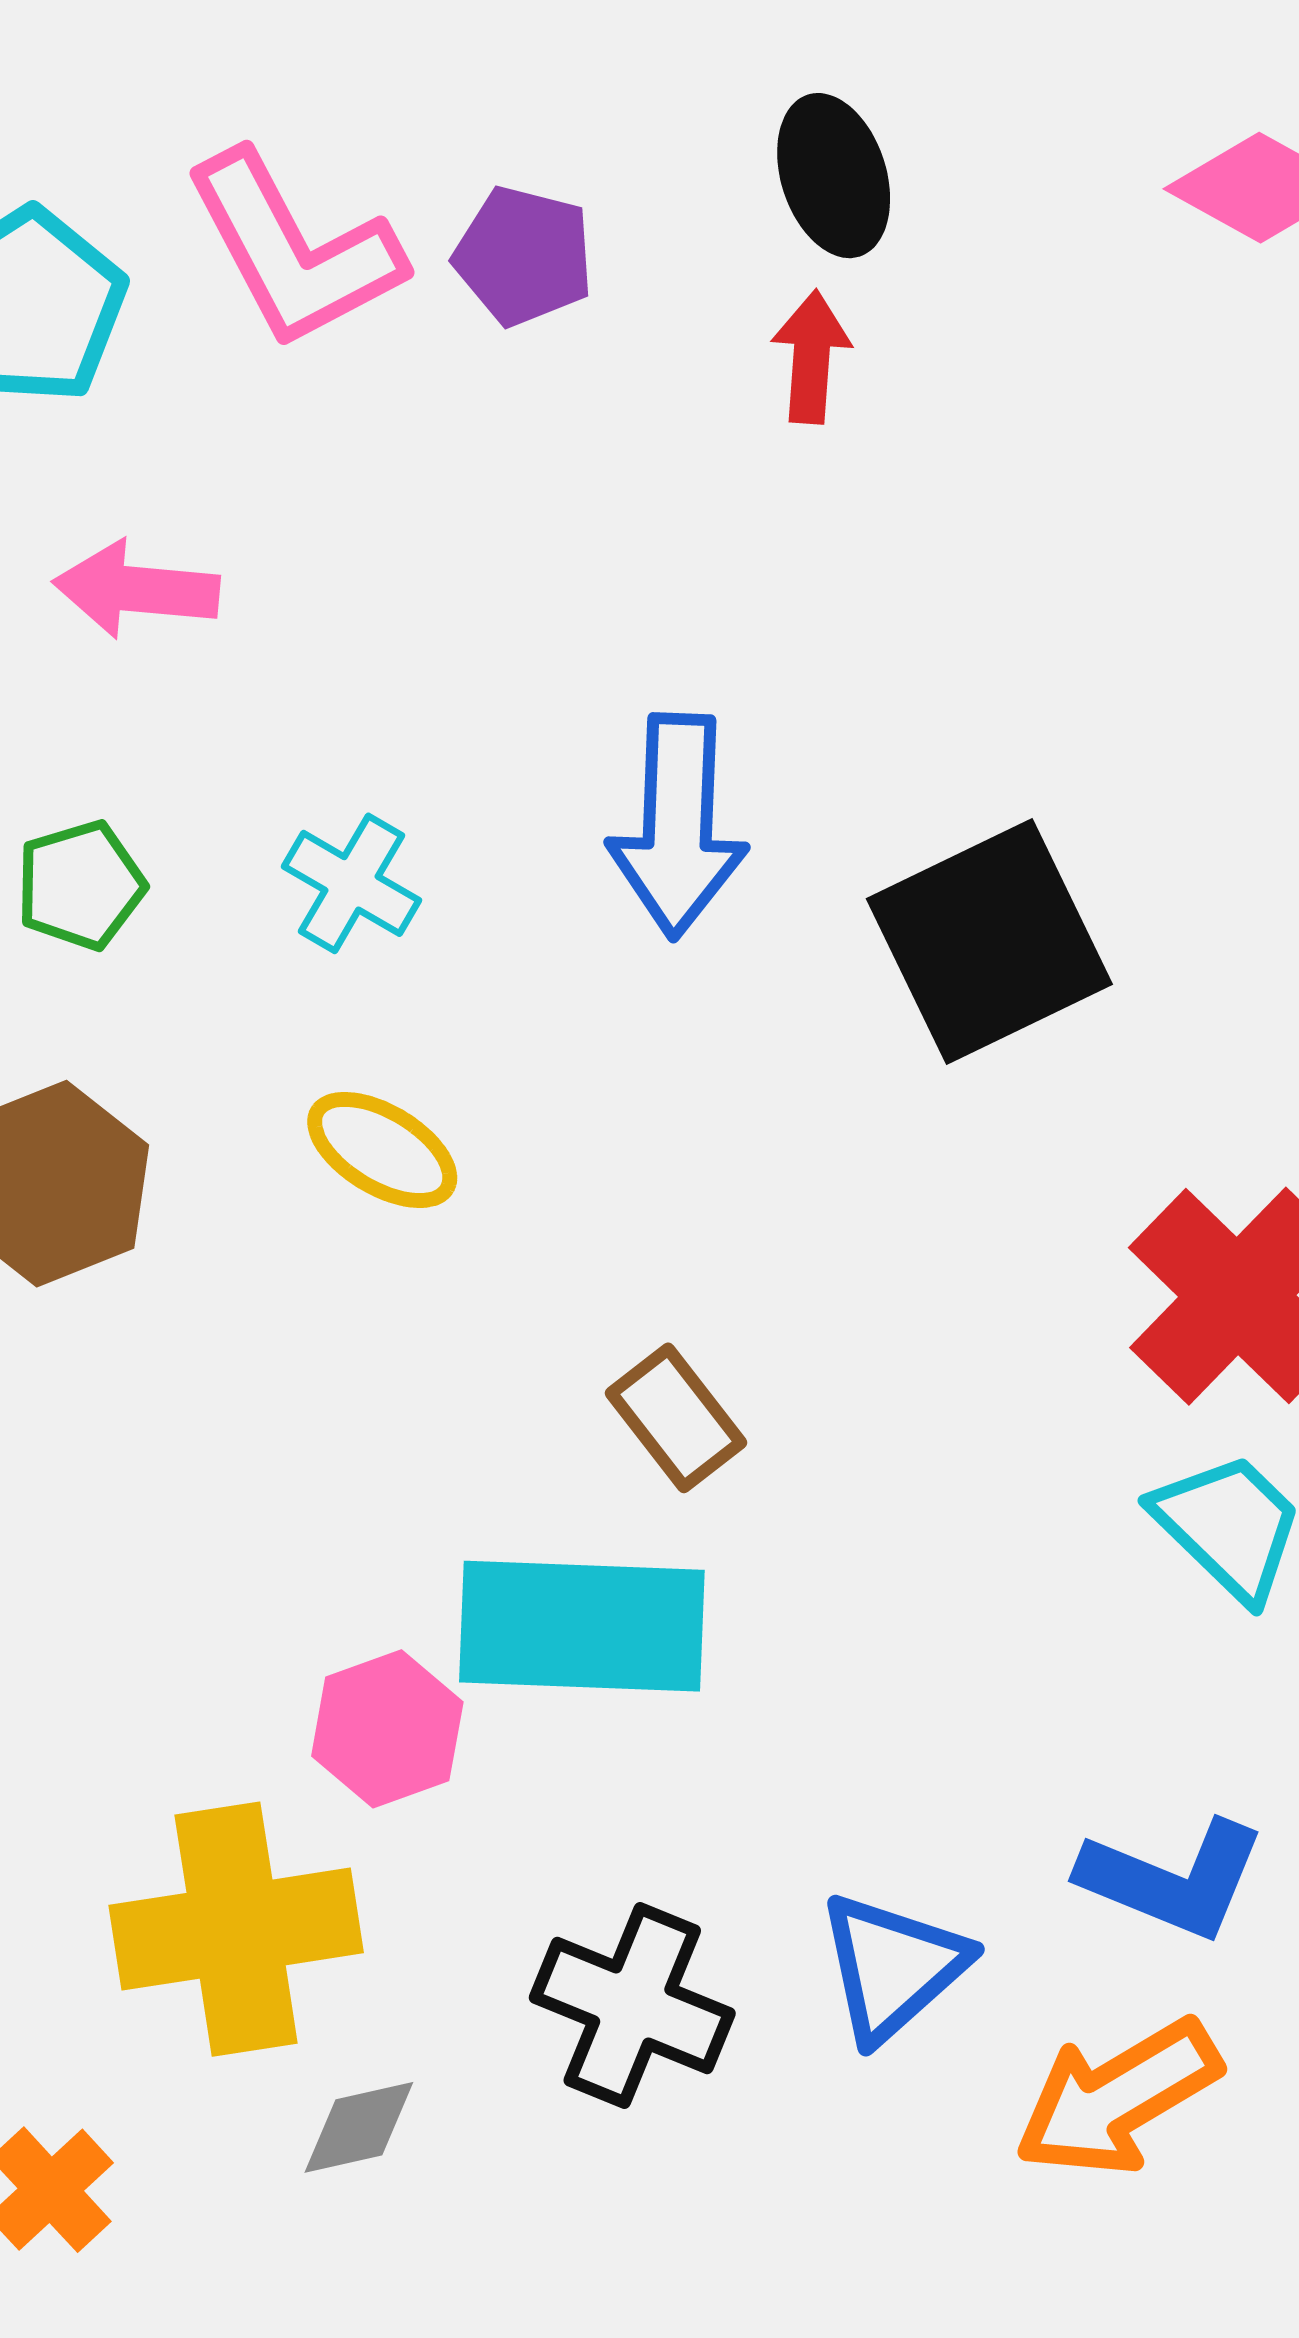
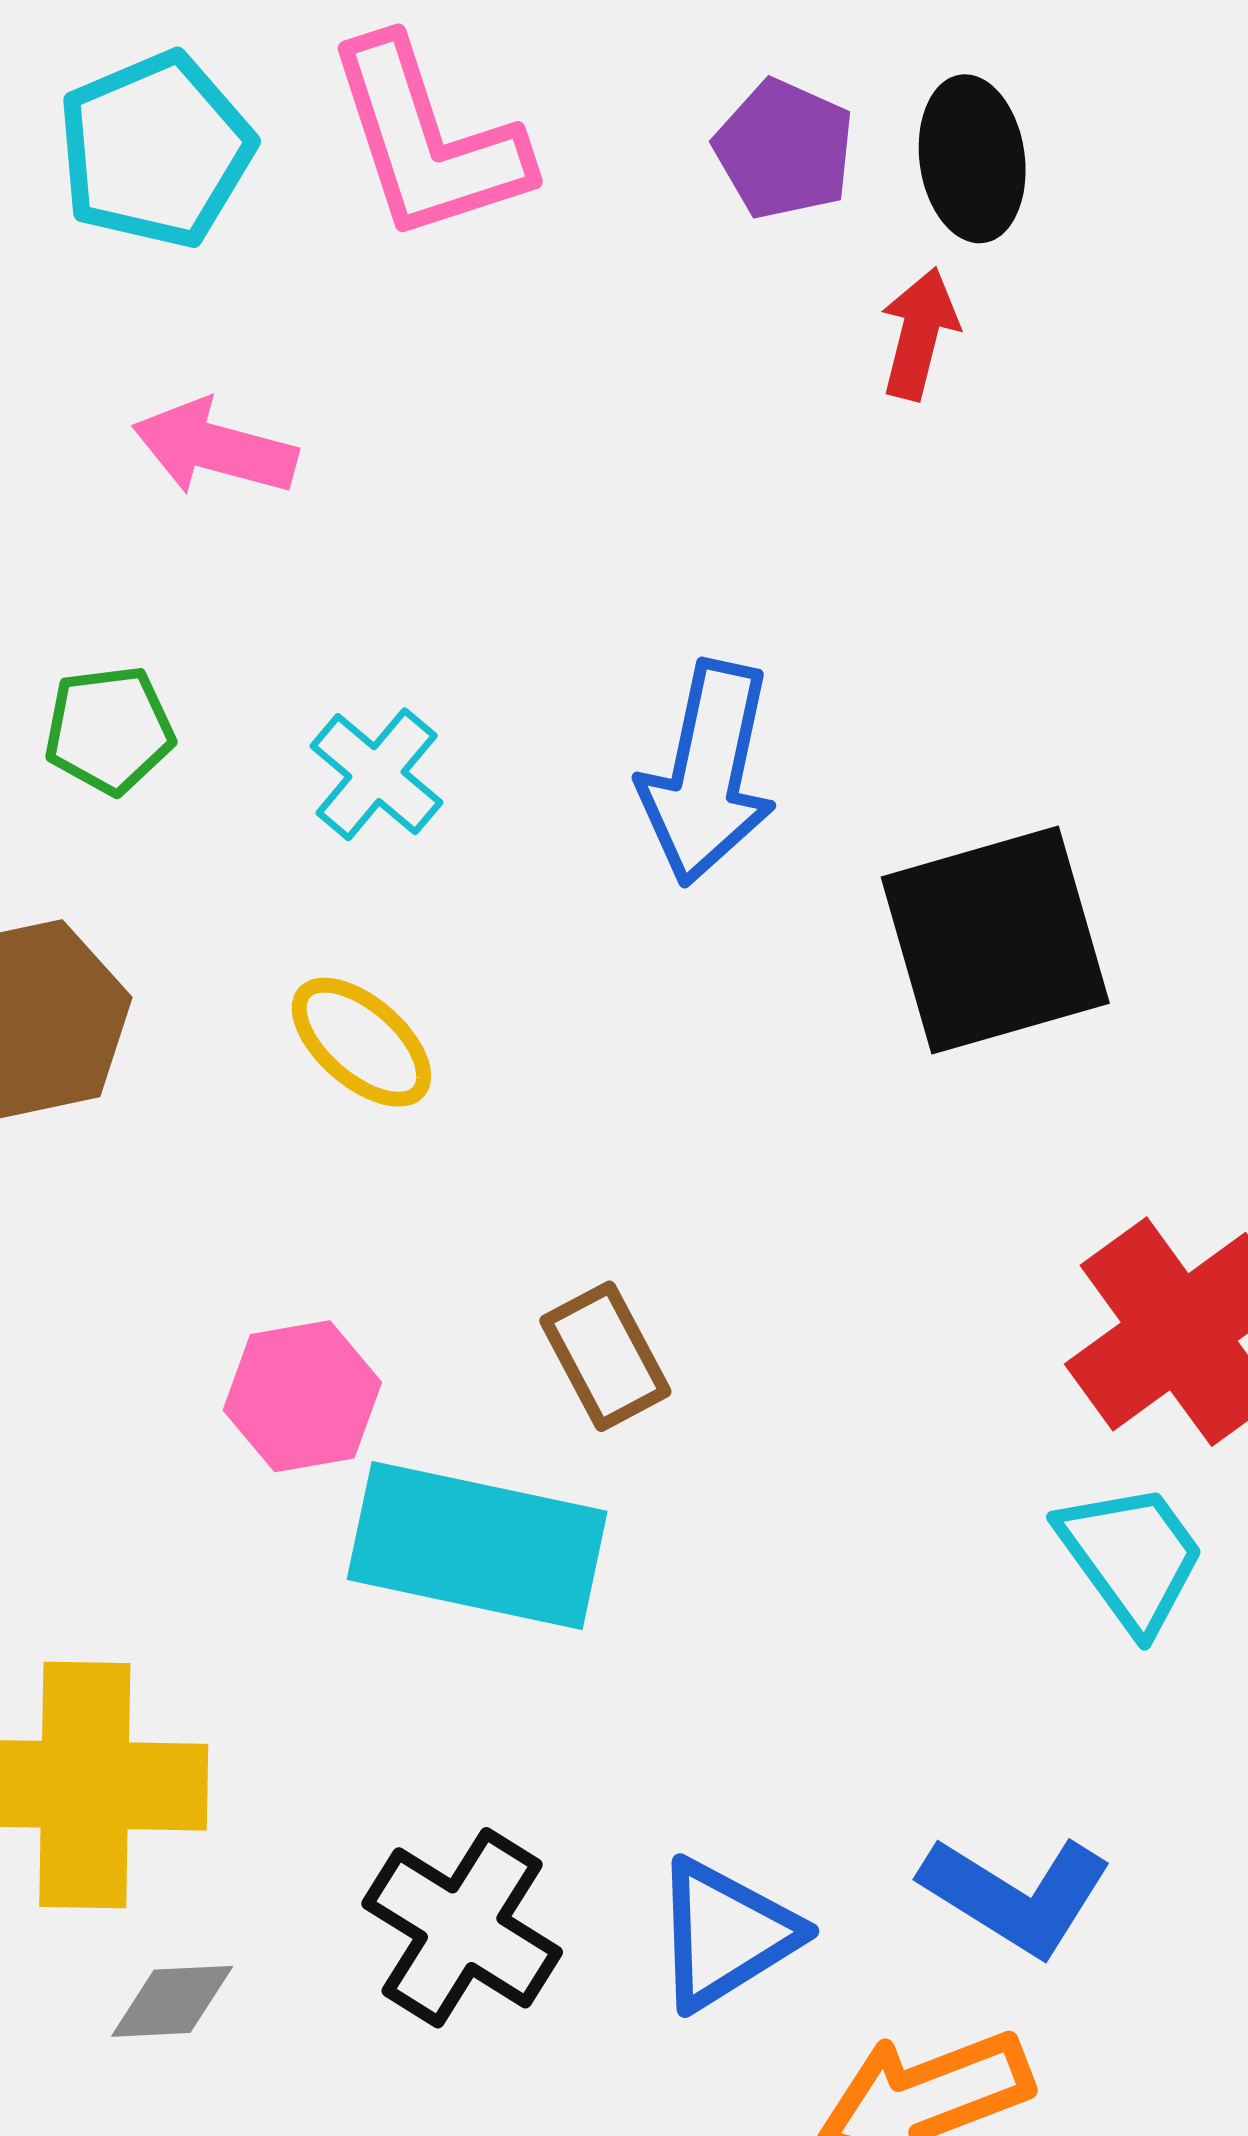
purple pentagon: (524, 256) -> (784, 149), moved
pink hexagon: (387, 1729) -> (302, 1396), moved

